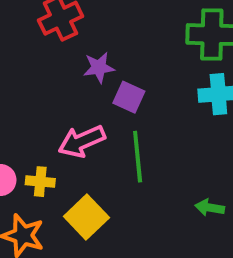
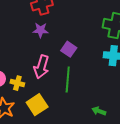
purple star: (99, 68) -> (41, 30), moved
pink arrow: (82, 141) -> (41, 67), turned -60

